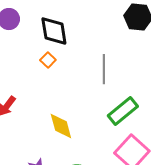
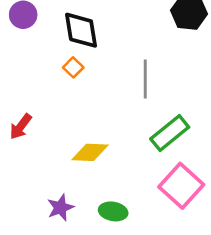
yellow diamond: (61, 126) -> (90, 152), turned -72

